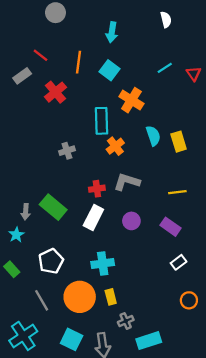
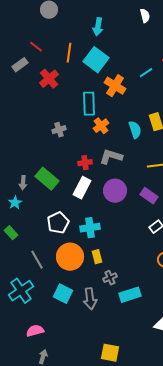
cyan line: (165, 68) -> (146, 73), moved
cyan square: (110, 70) -> (96, 60), size x1.4
cyan semicircle: (153, 136) -> (135, 130), moved
purple circle: (131, 221) -> (115, 191), size x1.5
white pentagon: (51, 261) -> (58, 223), moved

